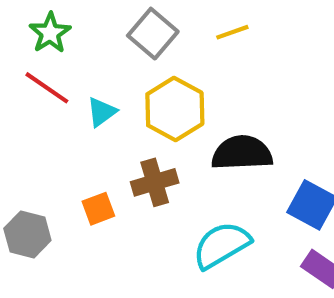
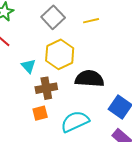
cyan triangle: (102, 112) -> (29, 66), moved, turned -42
orange square: (98, 209) -> (40, 113), moved

